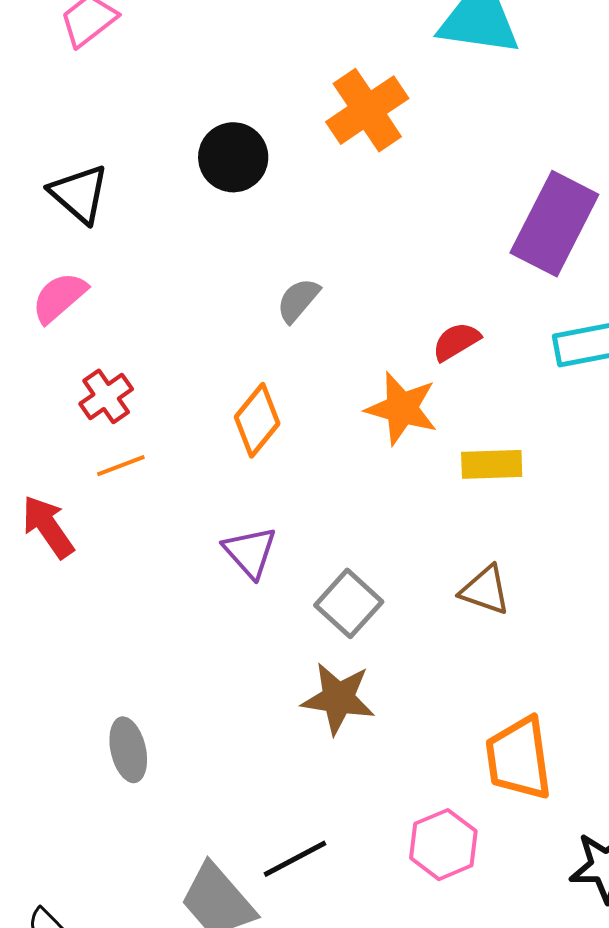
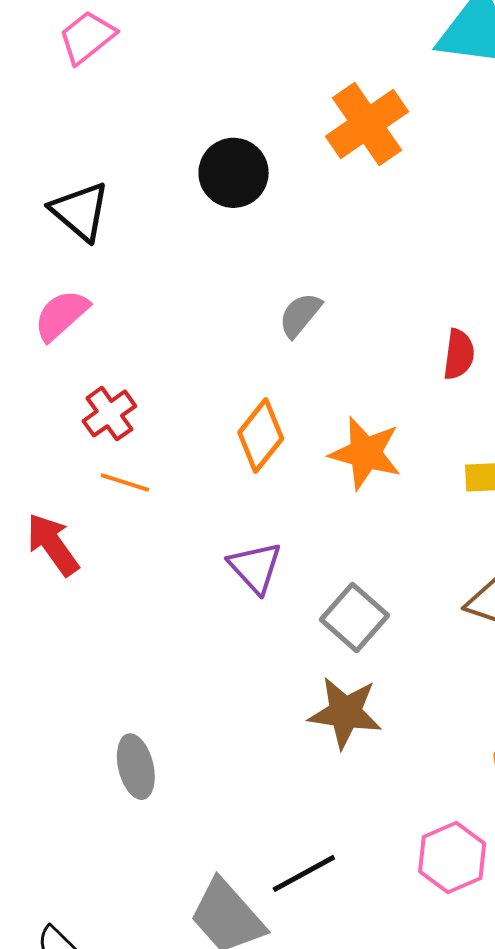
red semicircle: (456, 342) -> (459, 354), turned 129
orange star: (402, 408) -> (365, 453), moved
orange line: (121, 466) -> (125, 483), turned 39

